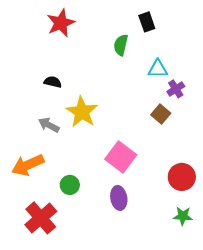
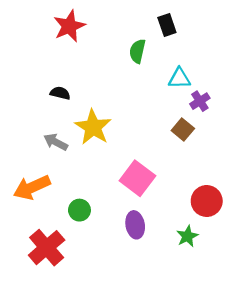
green star: (183, 216) -> (187, 236), moved, turned -30

